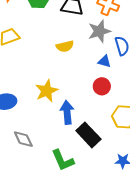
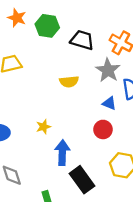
gray star: (99, 31) -> (108, 70), turned -30
yellow star: (47, 91) -> (43, 127), size x0.6

